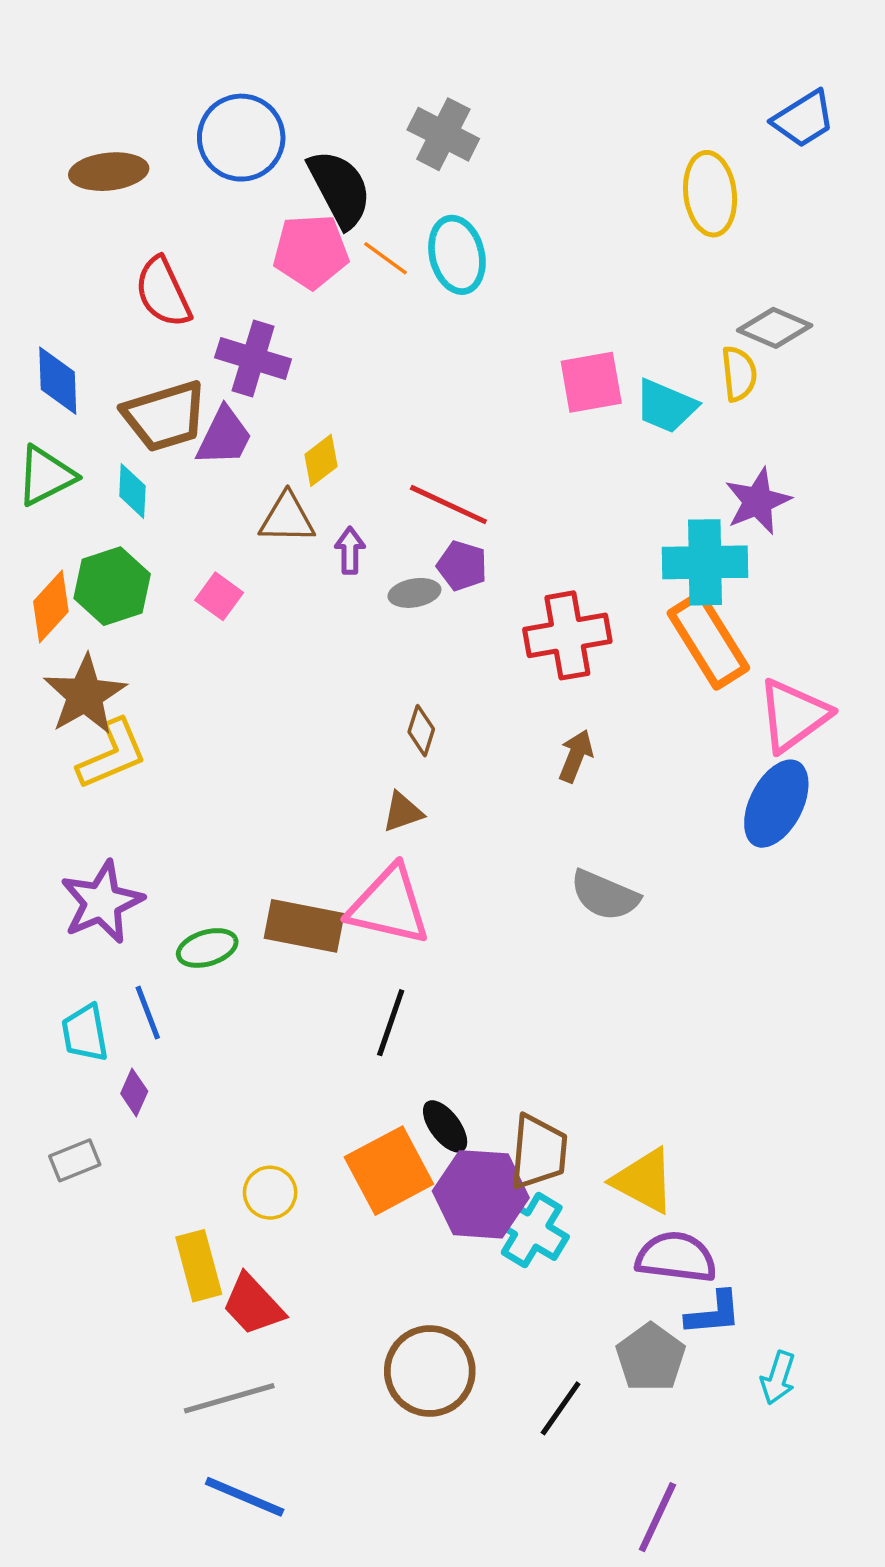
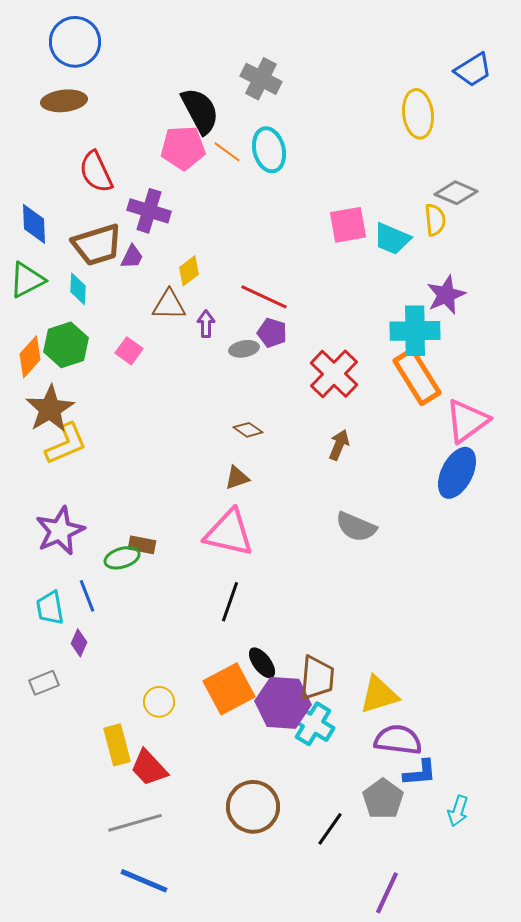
blue circle: (241, 138) -> (75, 42), moved
purple trapezoid: (224, 437) -> (132, 257), size x0.7
red cross: (567, 635) -> (334, 374), turned -36
brown diamond: (421, 731) -> (248, 430), turned -72
brown rectangle: (304, 926) -> (142, 545), moved, size x0.6
yellow triangle: (644, 1181) -> (379, 695), turned -45

